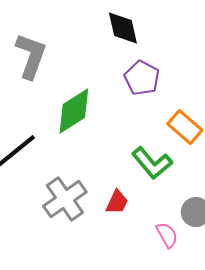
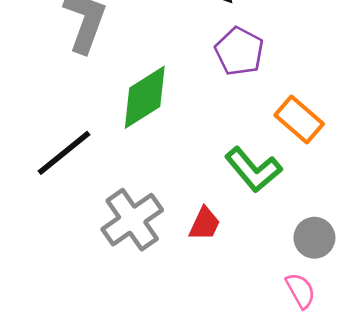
pink semicircle: (167, 235) -> (301, 291), moved

